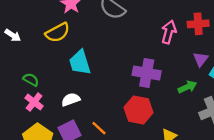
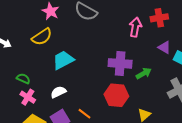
purple triangle: (201, 59) -> (164, 47), turned -32
cyan trapezoid: (80, 62) -> (63, 60), turned 85
green arrow: (187, 87) -> (144, 73), moved

